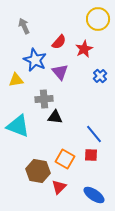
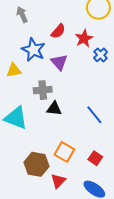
blue cross: (100, 76) -> (101, 55), moved
blue line: (94, 134) -> (94, 115), moved
red square: (91, 155) -> (95, 158), moved, turned 32

